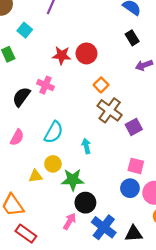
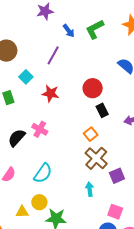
black rectangle: (132, 38) -> (102, 110), moved
red circle: (86, 53) -> (93, 88), moved
red star: (62, 55) -> (50, 93), moved
cyan arrow: (86, 146) -> (90, 189), moved

